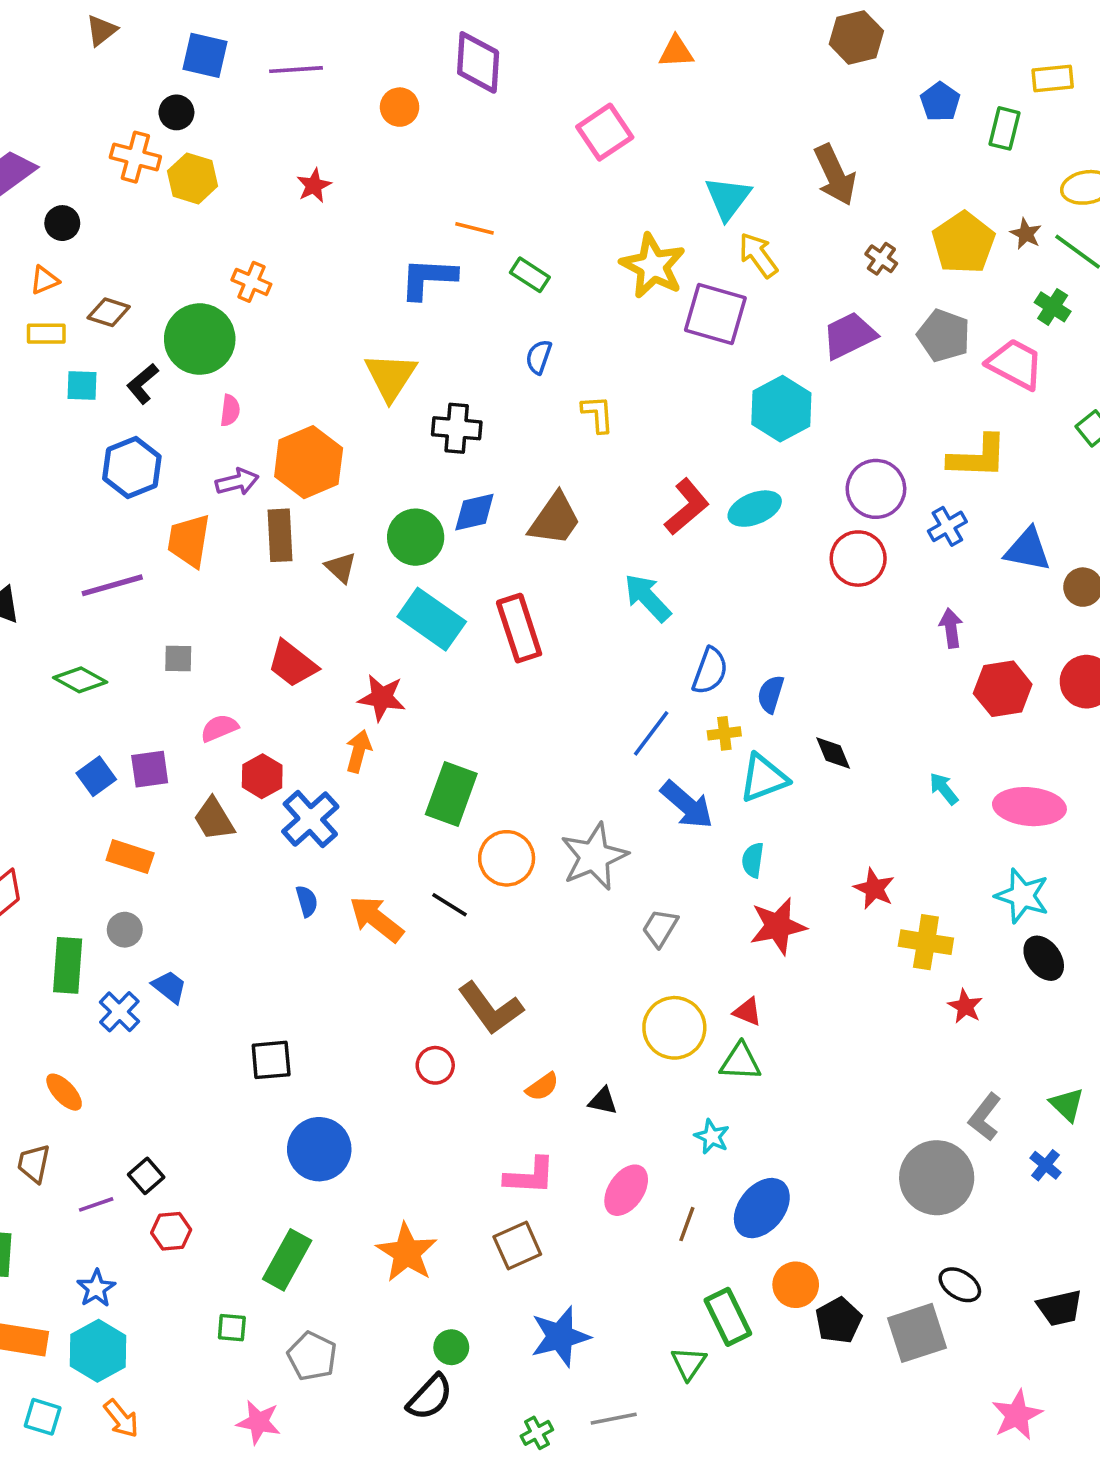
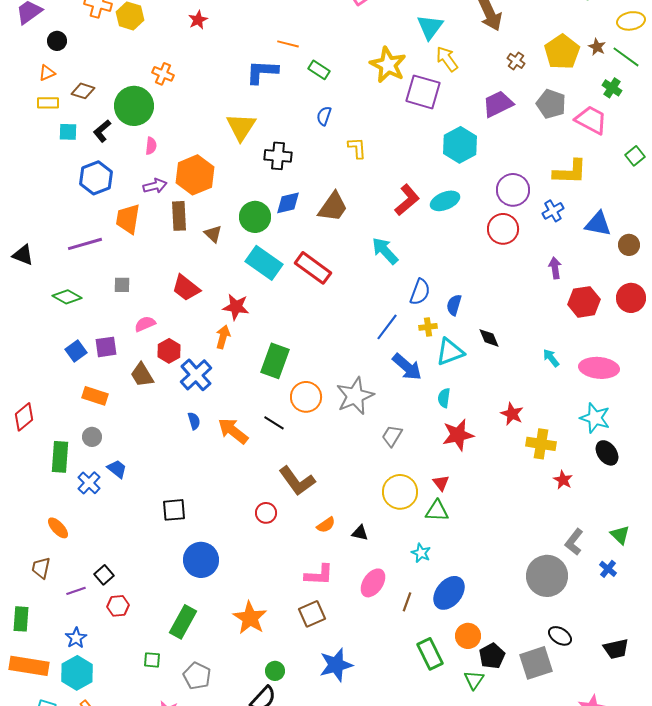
red rectangle: (519, 628) -> (313, 268), turned -36
red triangle: (747, 1012) -> (441, 483), turned 30
green triangle: (689, 1363) -> (474, 680), moved

